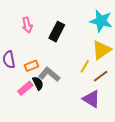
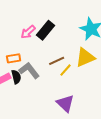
pink arrow: (27, 25) -> (28, 32), moved, turned 49
brown line: (101, 76) -> (57, 61), moved

